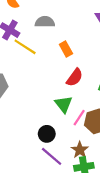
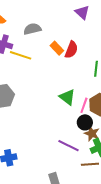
red semicircle: (75, 77) -> (71, 50), moved
black circle: (47, 134) -> (85, 122), moved

